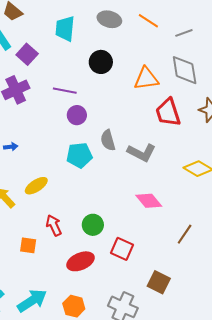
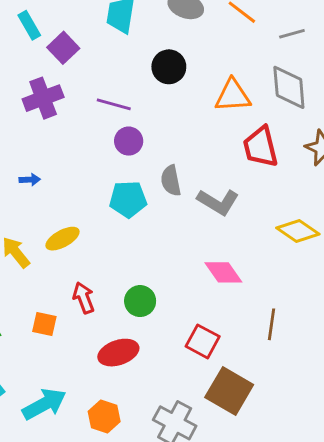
brown line: (185, 234) -> (272, 324), turned -30
red square: (122, 249) -> (203, 341), moved
brown square: (159, 282) -> (229, 391), size x1.4

